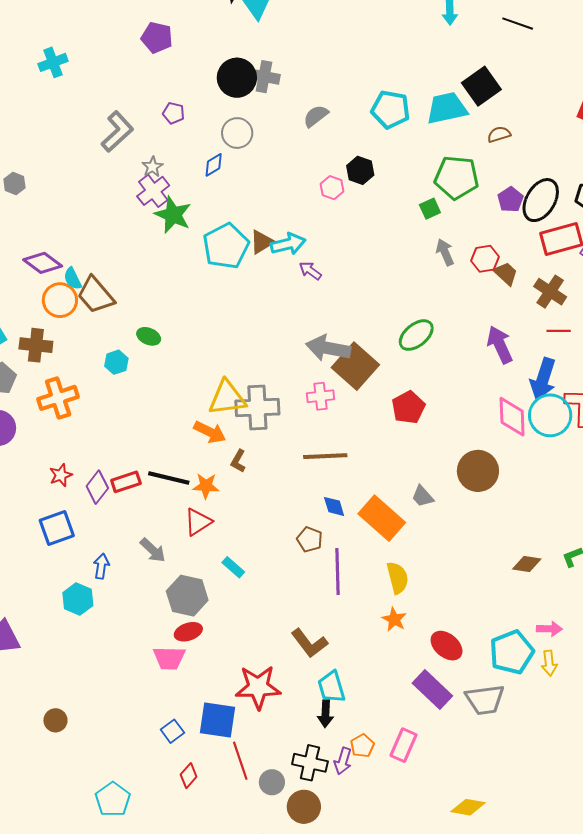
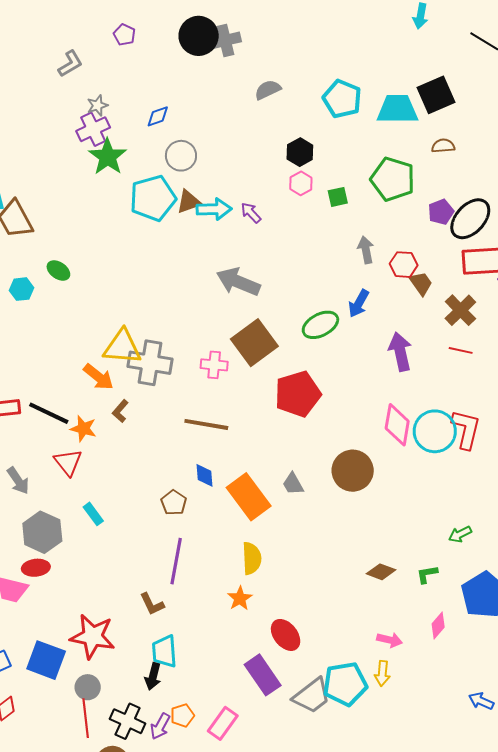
gray cross: (264, 77) -> (225, 40), turned -36
purple pentagon: (174, 113) -> (124, 35), moved
gray L-shape: (117, 132) -> (70, 64), size x0.7
gray circle: (237, 133) -> (181, 156), moved
pink hexagon: (332, 188) -> (301, 183), moved
green square: (430, 209) -> (338, 197), moved
purple arrow: (310, 271) -> (251, 213), moved
gray arrow: (328, 348) -> (238, 282), moved
blue arrow: (543, 379) -> (359, 303), moved, size x0.7
red pentagon: (408, 407) -> (298, 394), size x1.4
red triangle: (198, 522) -> (68, 462), turned -48
purple line: (337, 571) -> (176, 561), moved
brown L-shape: (309, 643) -> (152, 604), size x0.7
cyan pentagon: (512, 652) -> (345, 684), moved
gray trapezoid: (485, 700) -> (312, 696), turned -42
red line: (240, 761) -> (86, 718), moved
gray circle: (272, 782) -> (88, 687), moved

